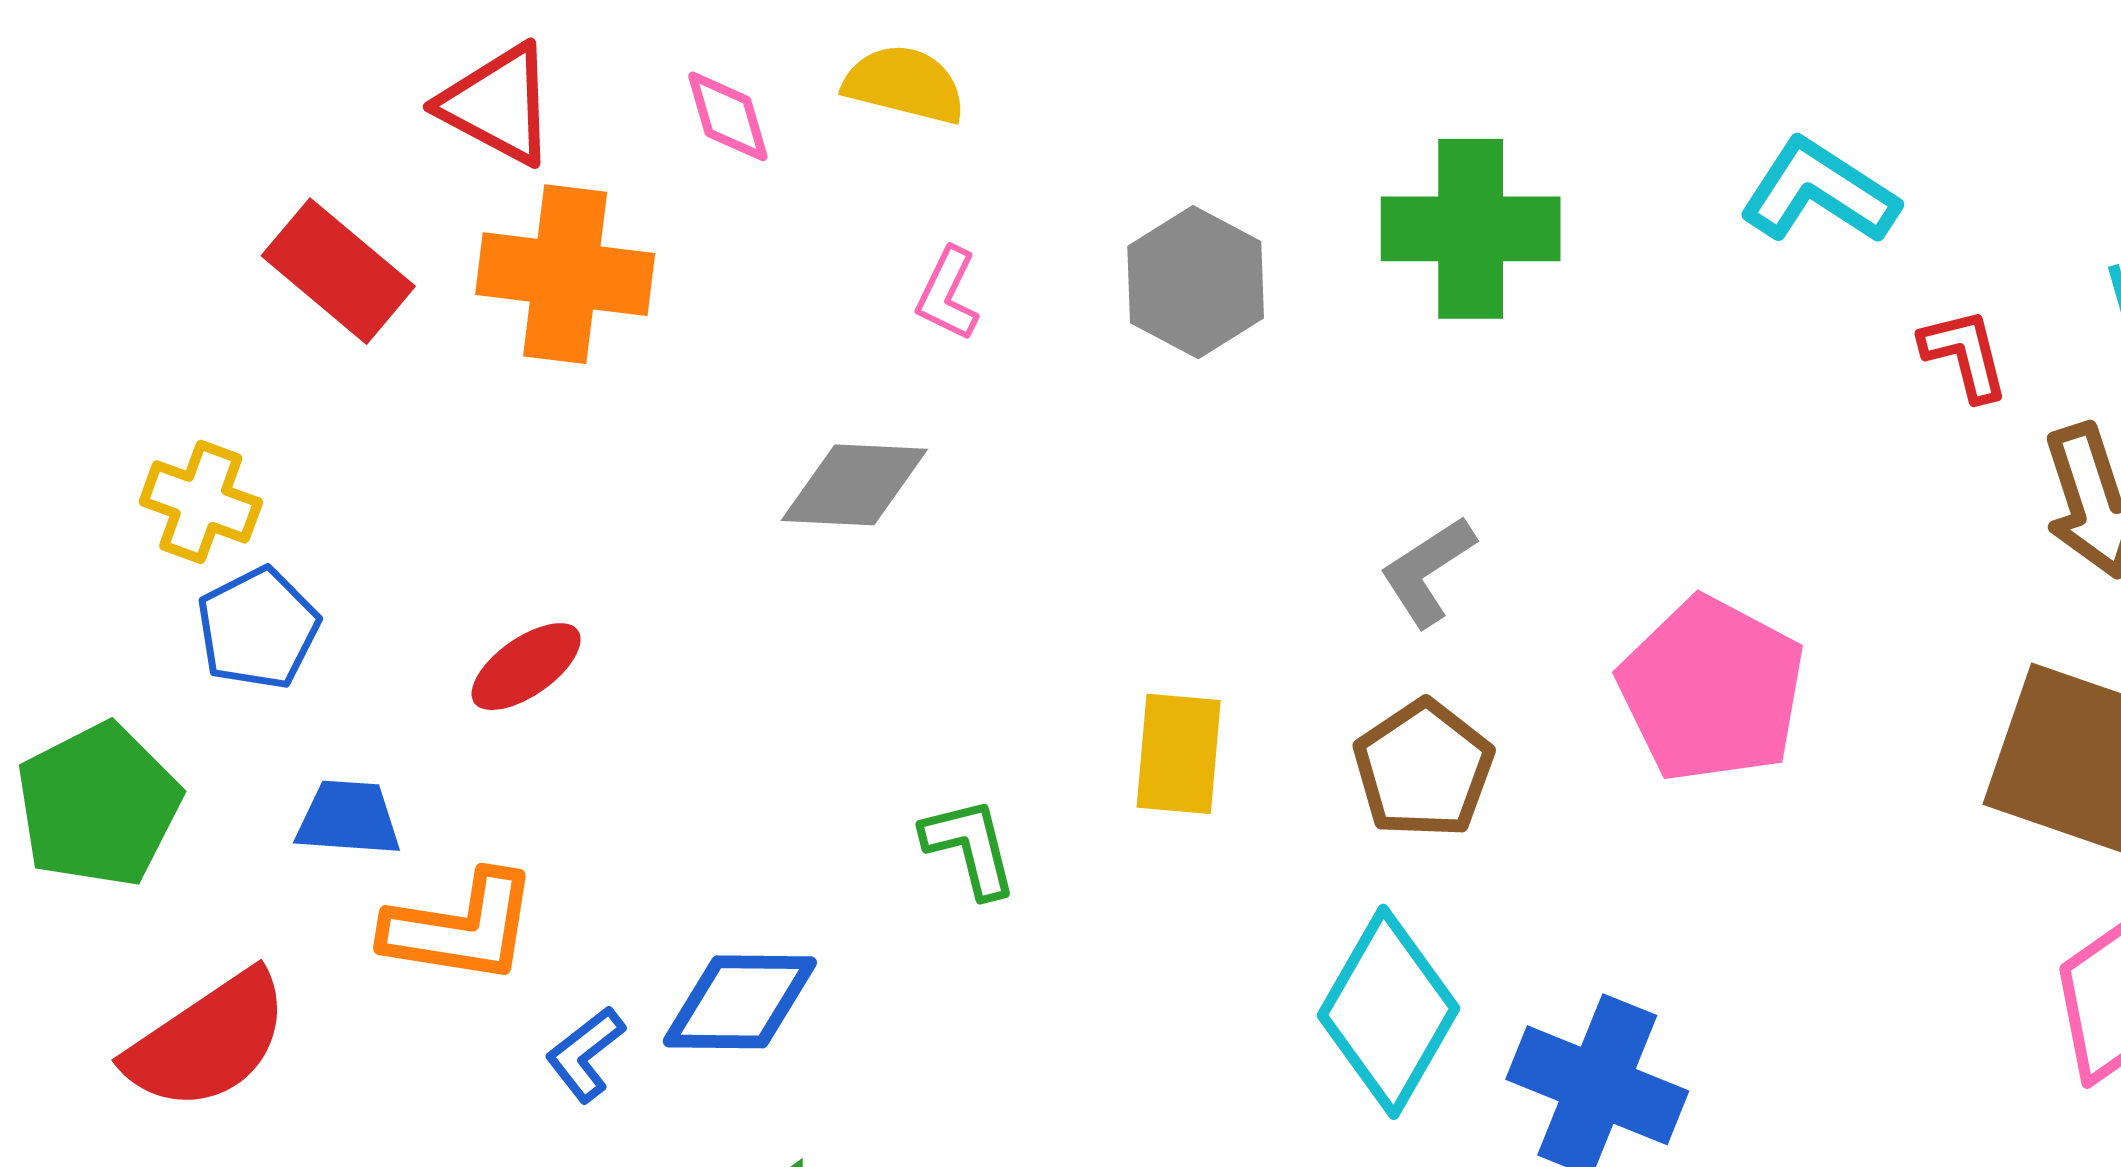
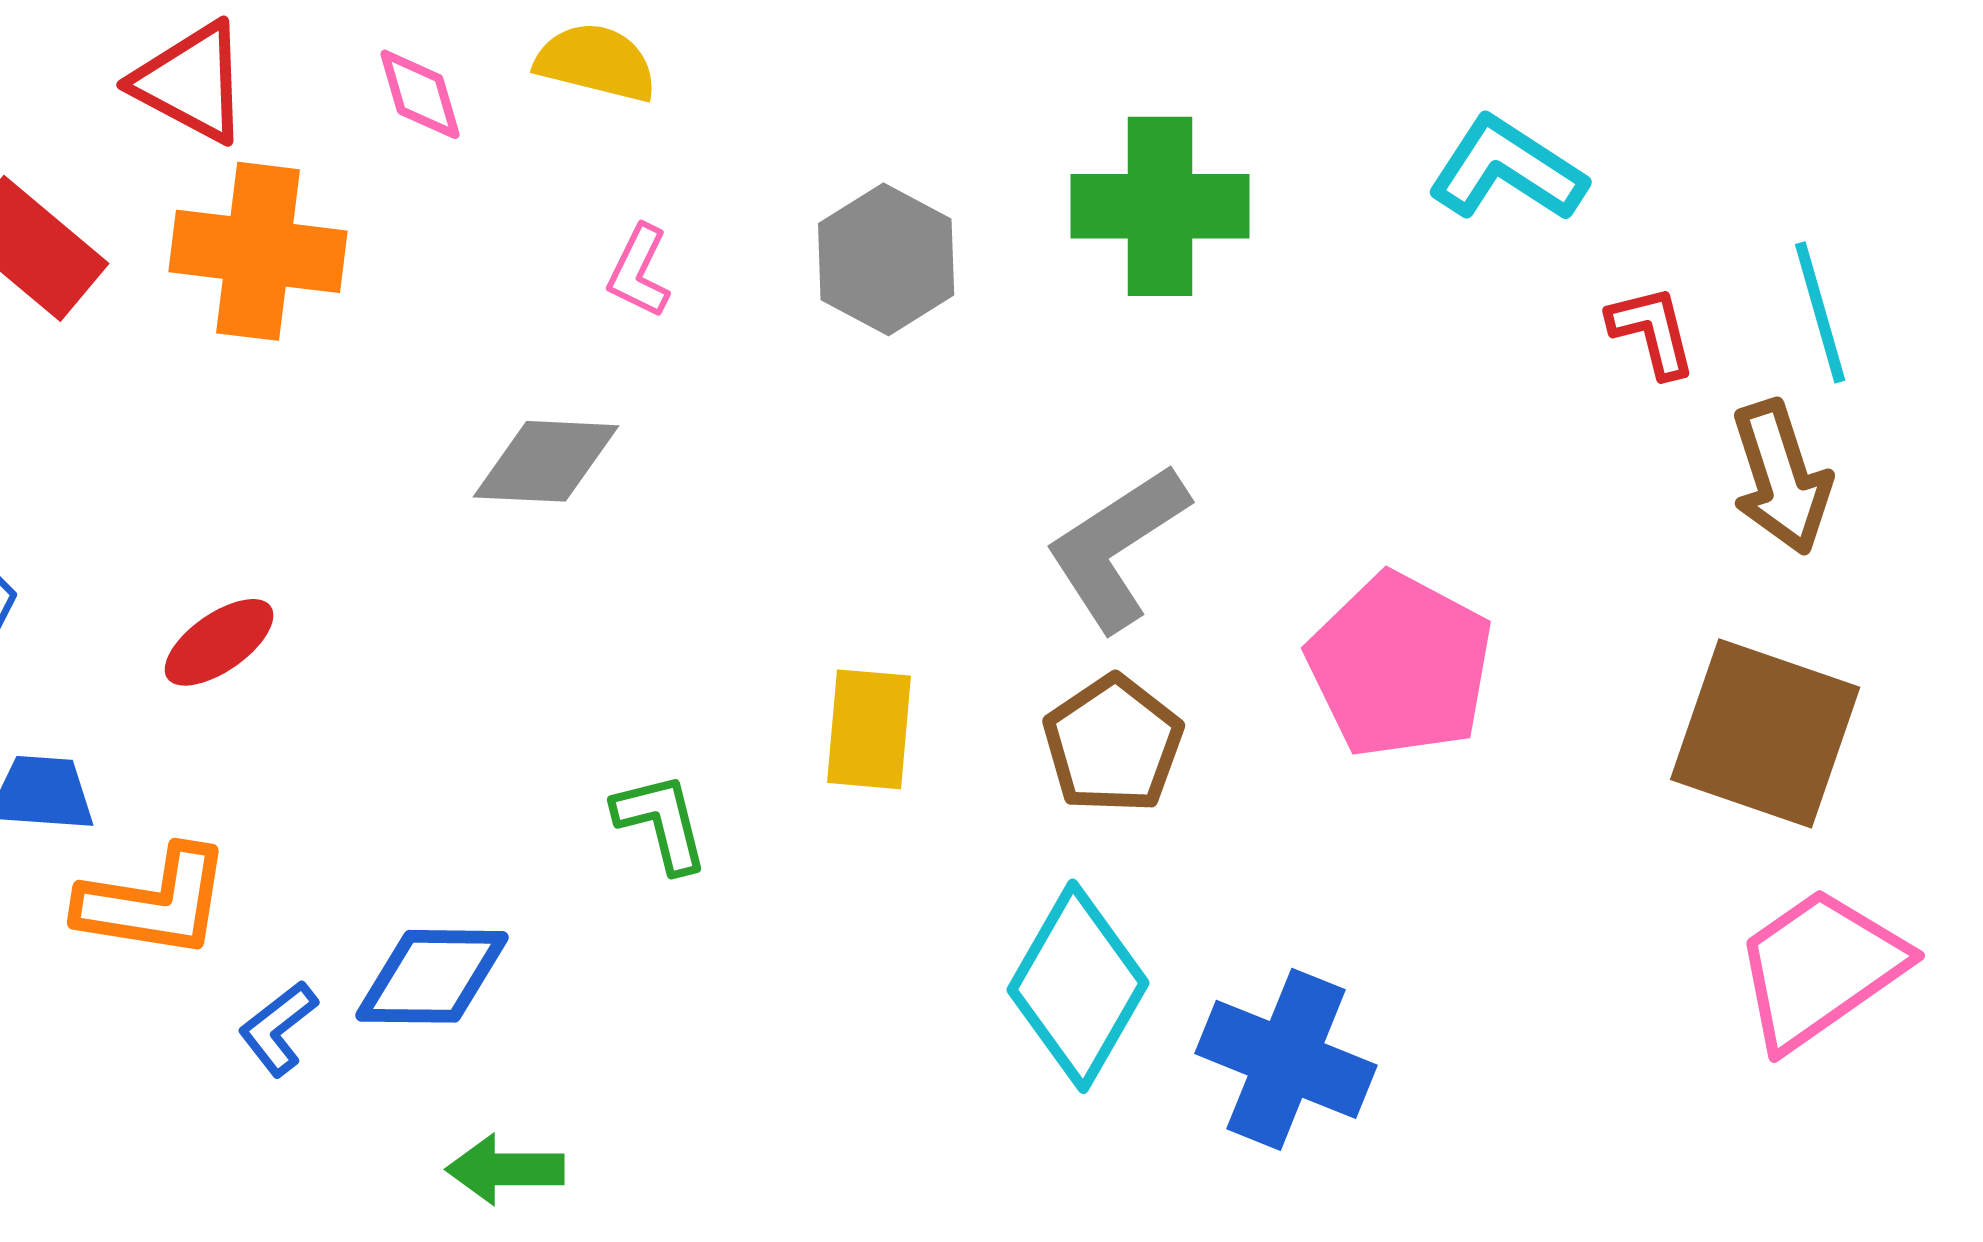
gray L-shape: (1428, 571) -> (1117, 547), size x1.5

